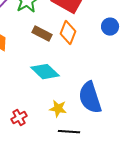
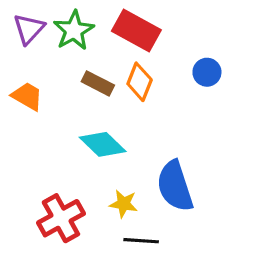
red cross: (19, 118) -> (61, 218), size x1.8

